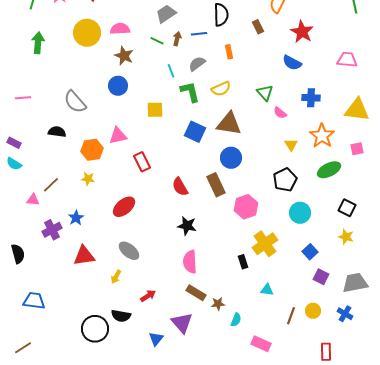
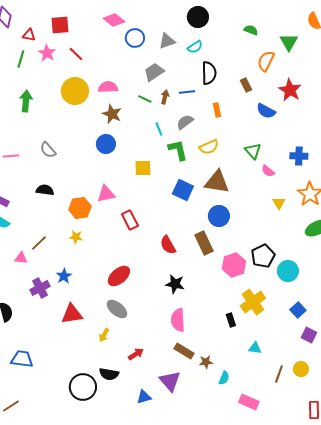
blue semicircle: (292, 63) -> (266, 111), moved
gray semicircle: (75, 102) -> (48, 150), moved, size x0.7
black pentagon: (285, 180) -> (263, 256), moved
red ellipse: (124, 207) -> (119, 276), moved
blue triangle: (156, 339) -> (144, 397), turned 35

